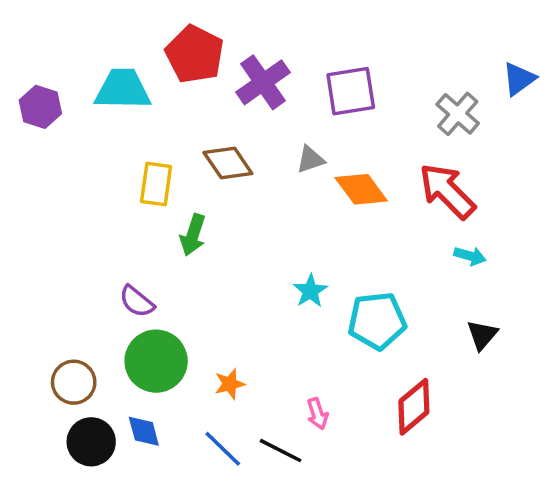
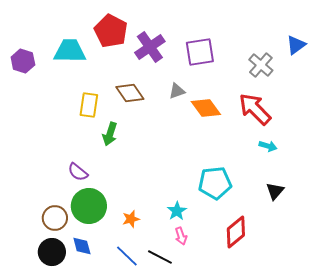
cyan star: (310, 291) -> (177, 211), moved
brown circle: (74, 382) -> (55, 218), moved

